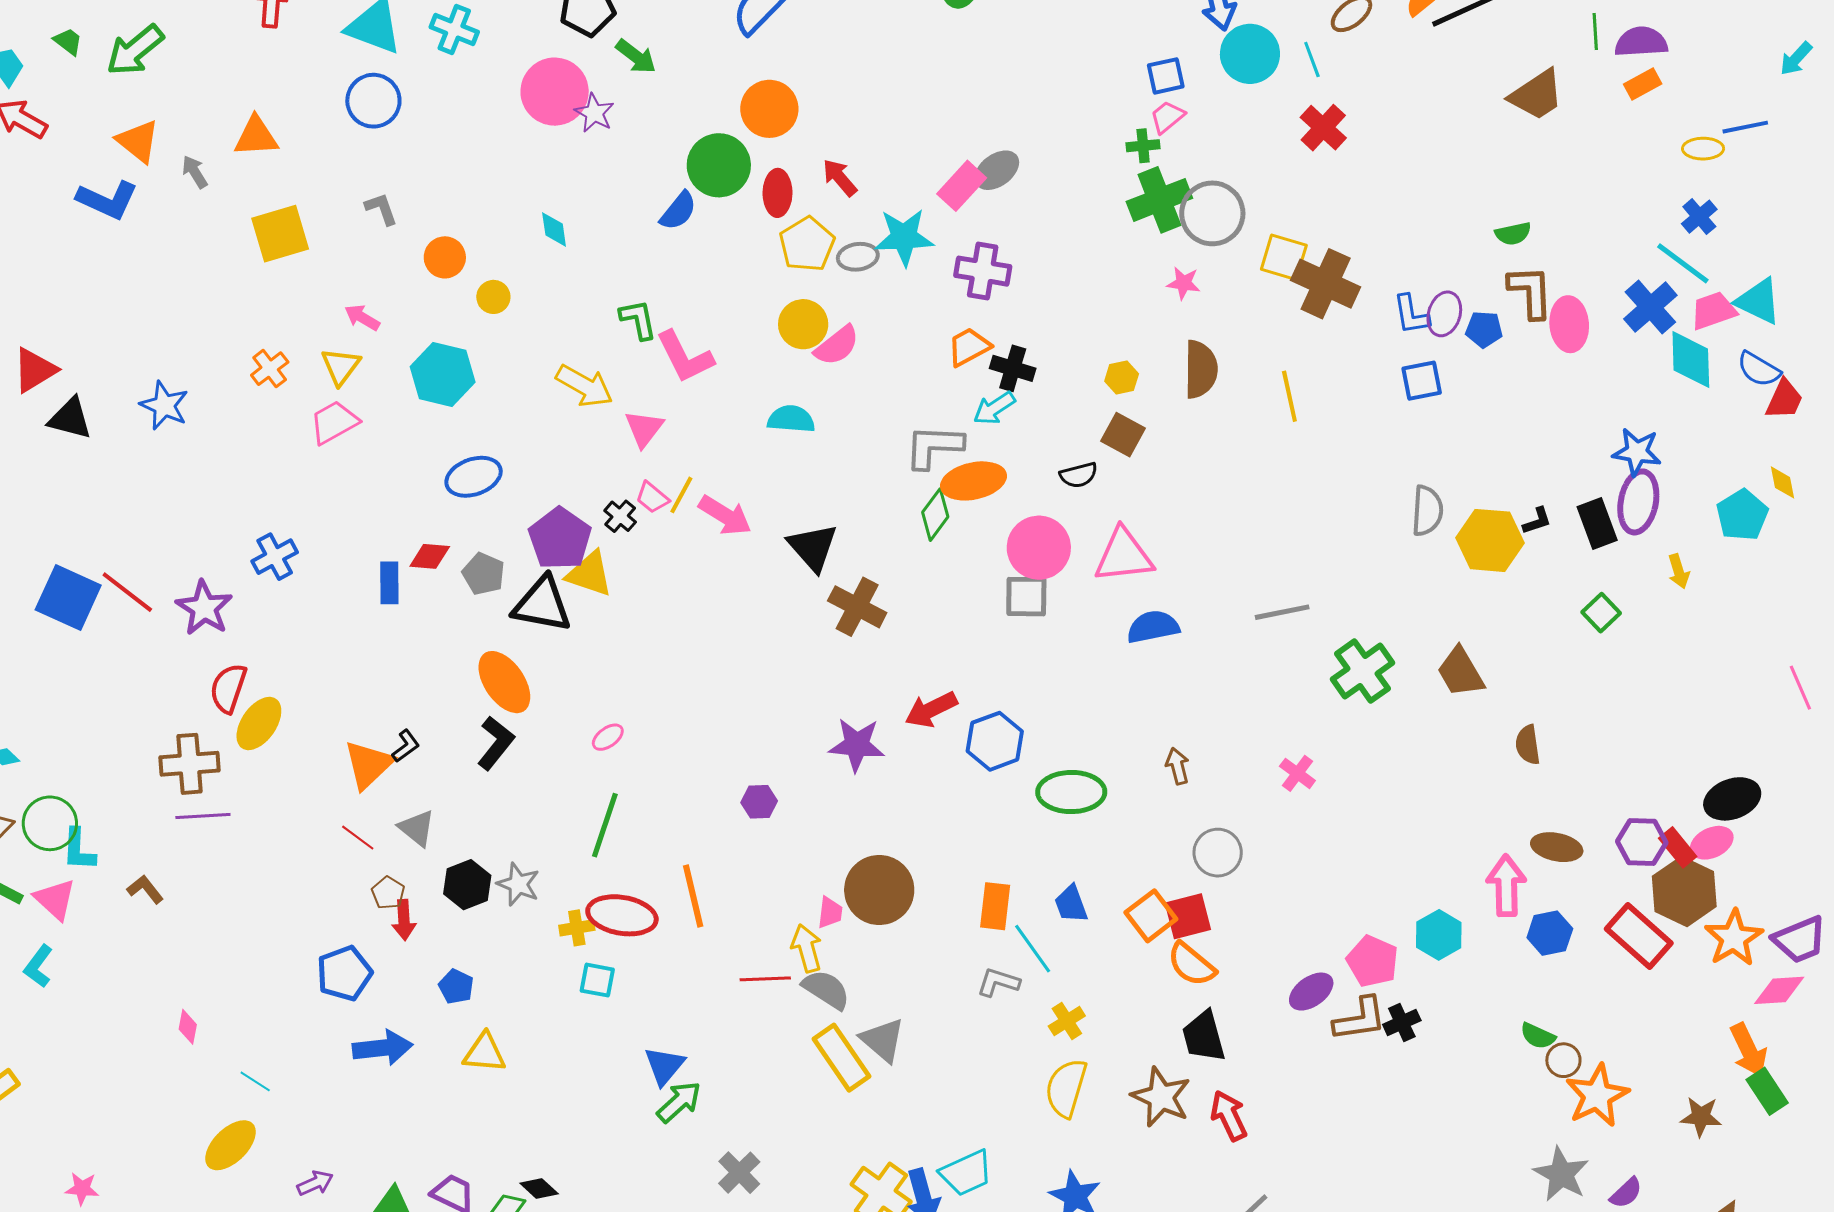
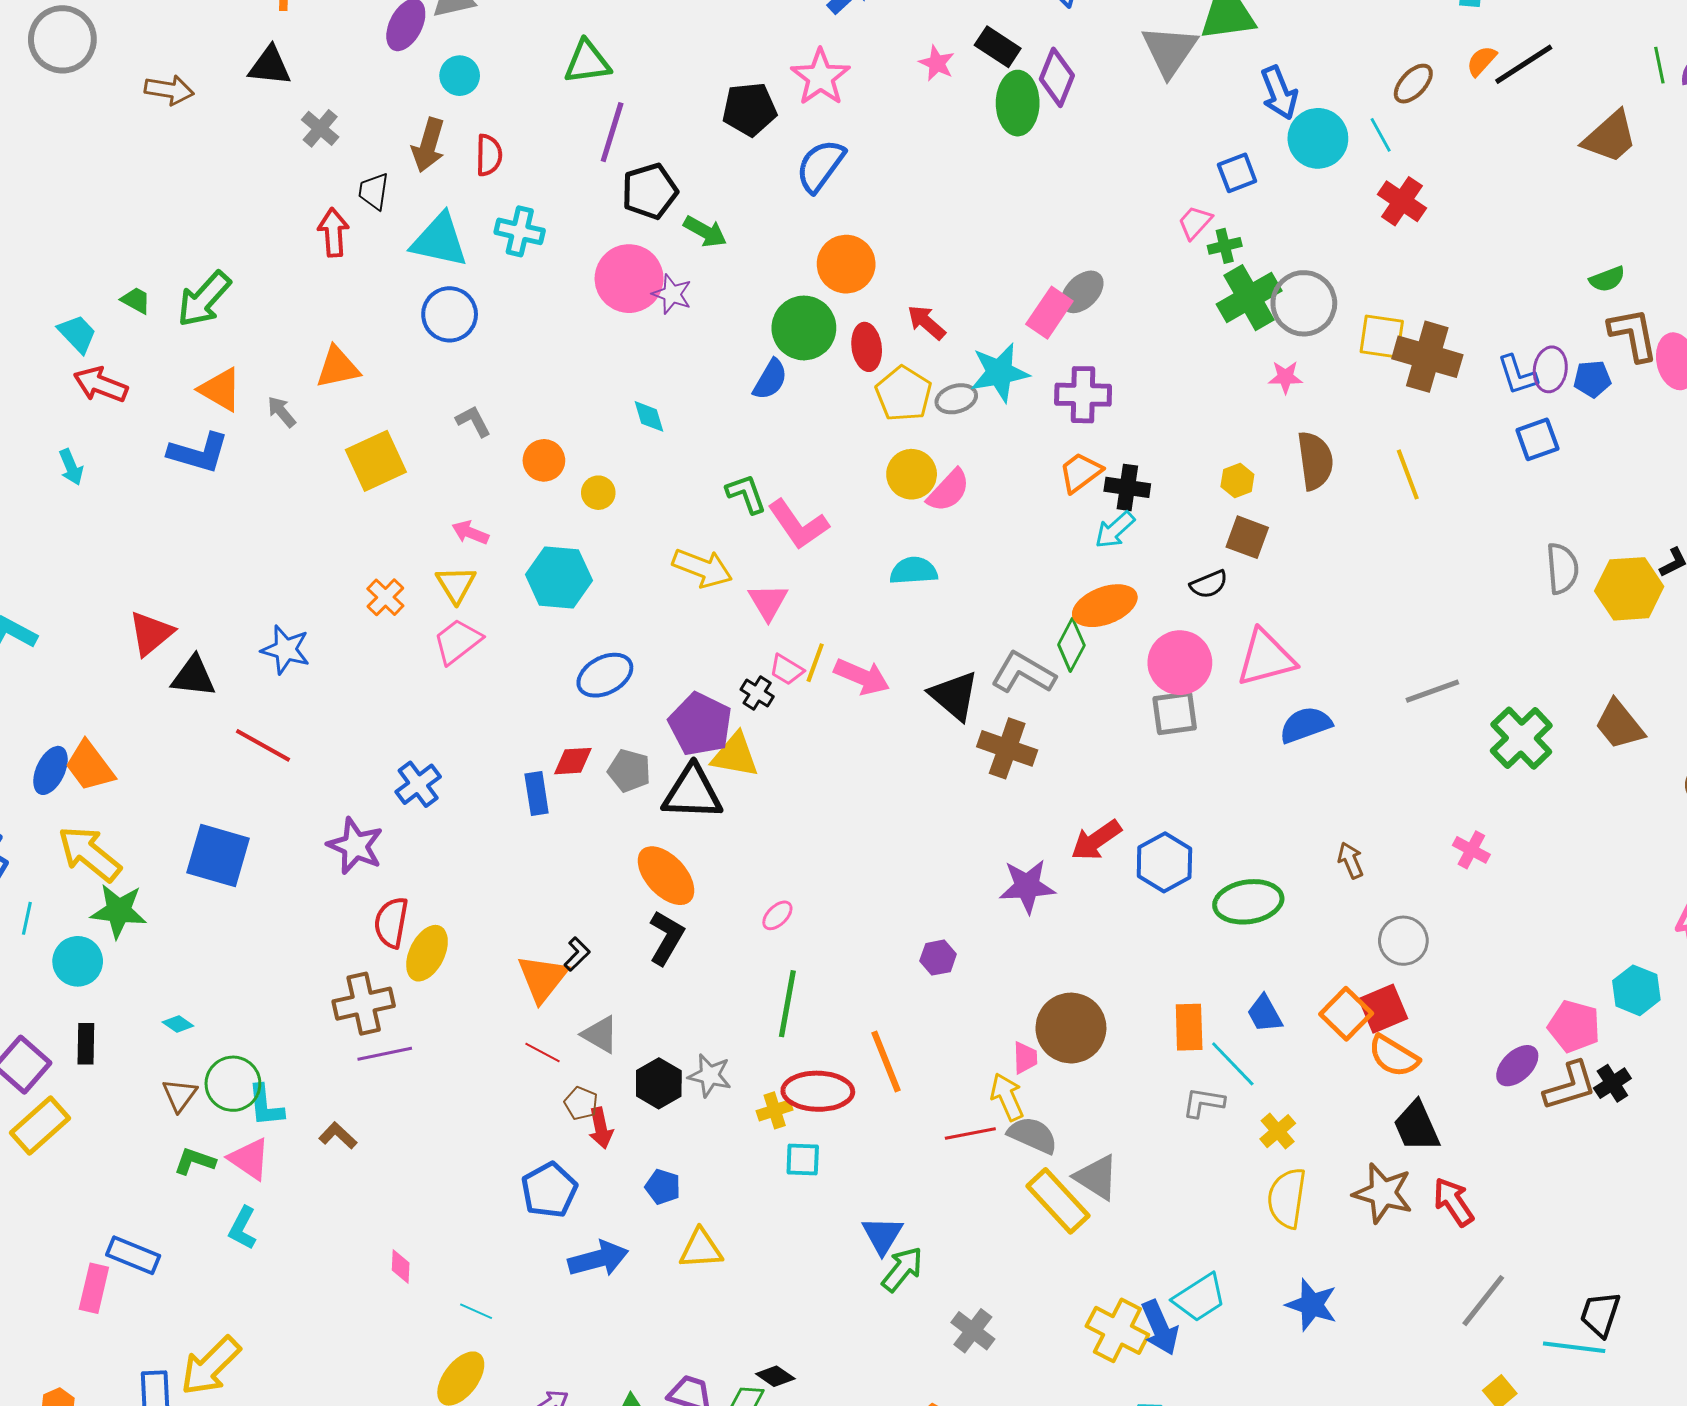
pink trapezoid: (1167, 117) -> (1195, 222), moved
gray L-shape: (934, 447) -> (1023, 673), moved, turned 36
red line: (127, 592) -> (263, 745), moved

